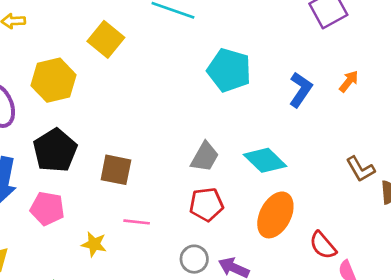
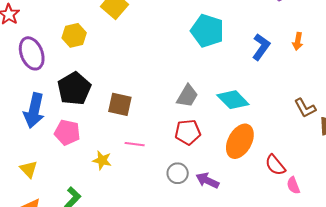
yellow hexagon: (53, 80) -> (74, 35), size x0.7
orange arrow: (349, 81) -> (298, 41), turned 150

